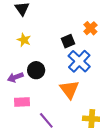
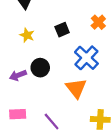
black square: (68, 41) -> (62, 30), moved
pink rectangle: (22, 102) -> (18, 114), moved

